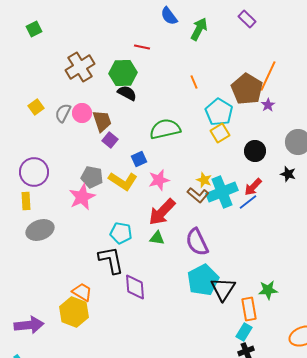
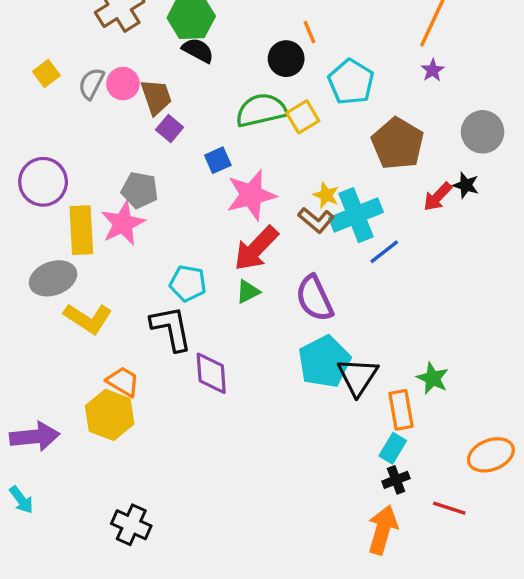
brown pentagon: (247, 89) -> (398, 144), moved
yellow square: (220, 133) -> (303, 117), moved
black circle: (255, 151) -> (286, 59), moved
pink star: (159, 180) -> (251, 195), size x1.4
yellow L-shape: (123, 181) -> (88, 318), moved
red arrow: (253, 187) -> (438, 197), moved
yellow rectangle: (26, 201) -> (81, 230), moved, size x1.6
blue line: (248, 202) -> (384, 252), moved
green triangle: (157, 238) -> (248, 292), turned -35
green star: (268, 290) -> (433, 378), turned 30

